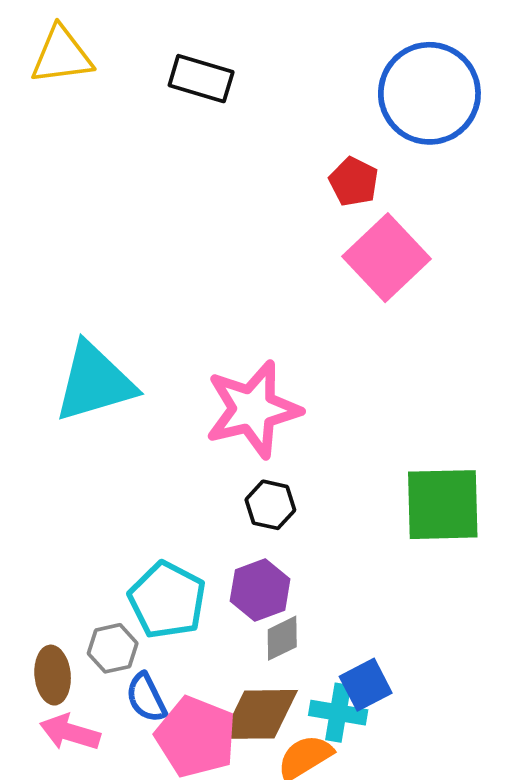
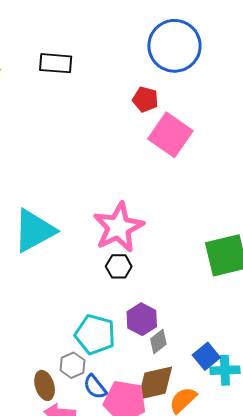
black hexagon: (270, 505) -> (119, 266), moved
cyan cross: (338, 713) -> (225, 370), moved

